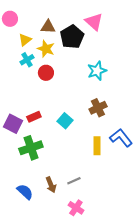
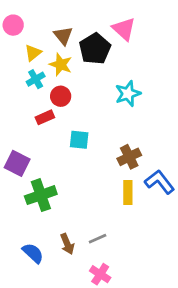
brown triangle: (48, 27) -> (63, 36), turned 49
brown cross: (98, 108) -> (129, 157), moved
red rectangle: (34, 117) -> (45, 117), moved
cyan square: (65, 121) -> (79, 140), moved, turned -35

